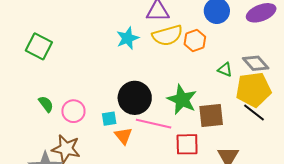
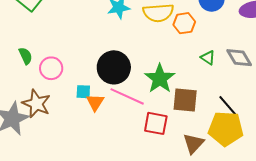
yellow pentagon: (253, 90) -> (226, 129), moved
cyan square: (109, 119) -> (83, 92), moved

